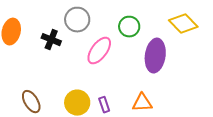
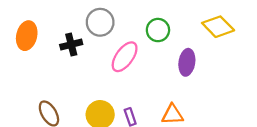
black cross: (51, 40) -> (71, 45), turned -36
purple ellipse: (155, 56) -> (187, 62), size x0.7

